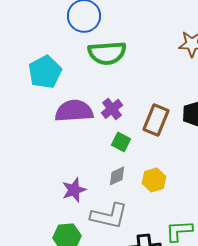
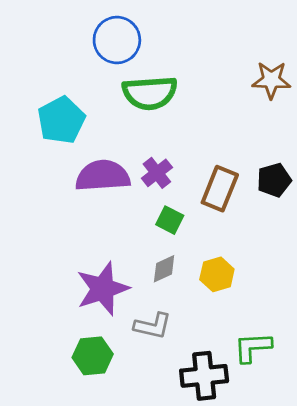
purple star: (74, 190) -> (103, 289), size x1.5
gray L-shape: (109, 216) -> (153, 326), size x0.7

